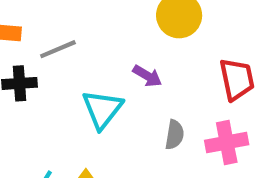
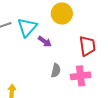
cyan triangle: (102, 109) -> (27, 27), moved

